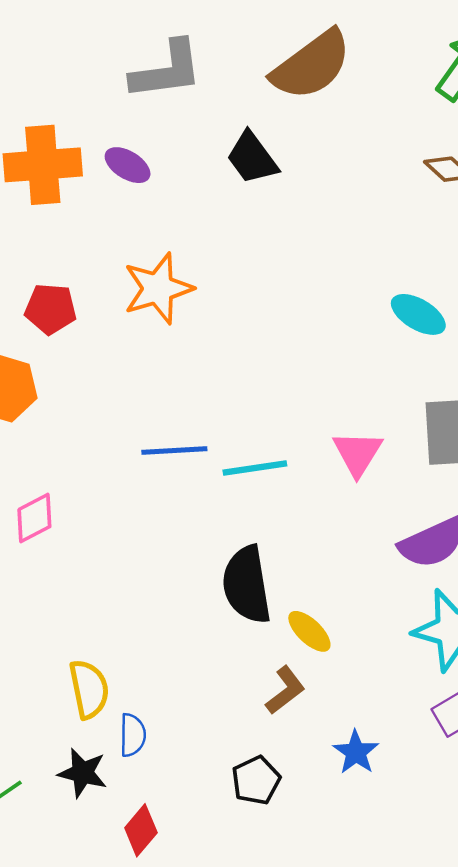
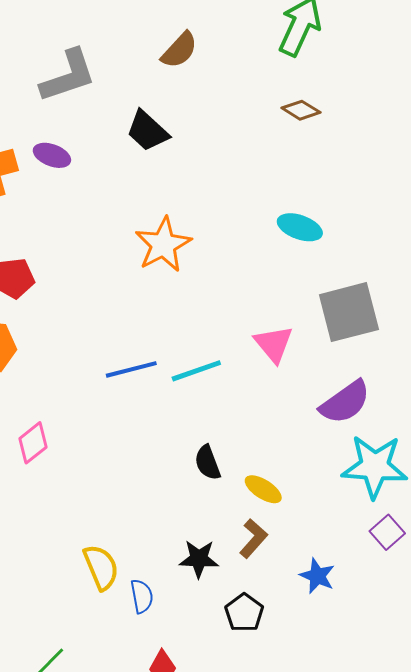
brown semicircle: (311, 65) -> (179, 50), size x0.6
orange star: (158, 288) -> (163, 245), moved
black semicircle: (247, 585) -> (208, 463), size x0.6
black star: (83, 773) -> (199, 559), moved

